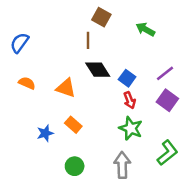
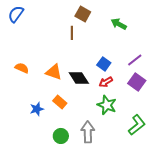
blue semicircle: (20, 43) -> (16, 14), moved
black diamond: (98, 70) -> (79, 78), moved
red arrow: (130, 100) -> (106, 82), turned 80
gray arrow: (122, 165) -> (88, 132), moved

